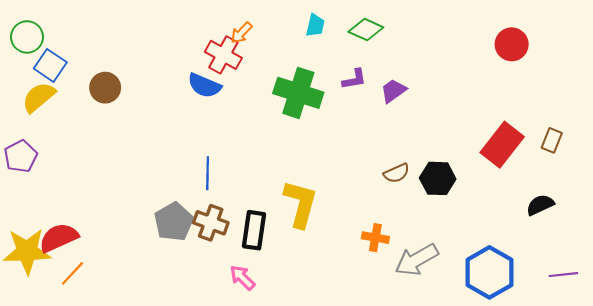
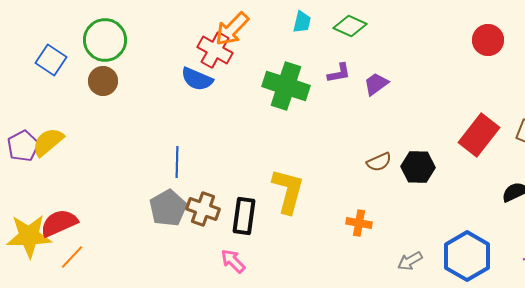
orange arrow: (241, 33) -> (232, 29), size x1.6
green circle: (27, 37) -> (105, 40), moved, size x1.4
yellow semicircle: (39, 97) -> (48, 142), moved
blue line: (208, 173) -> (177, 162), moved
gray arrow: (417, 260) -> (410, 261), moved, size x0.6

